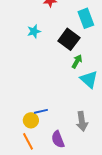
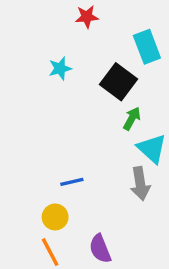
blue line: (41, 111) -> (72, 182), moved
gray arrow: (82, 121) -> (140, 184), moved

